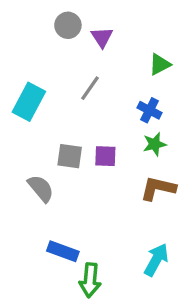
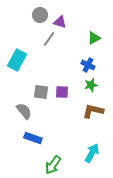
purple triangle: (102, 37) -> (60, 22), turned -40
gray line: (90, 88) -> (49, 39), moved
blue rectangle: (63, 251) -> (33, 138), moved
green arrow: (90, 280) -> (53, 165), turned 30

